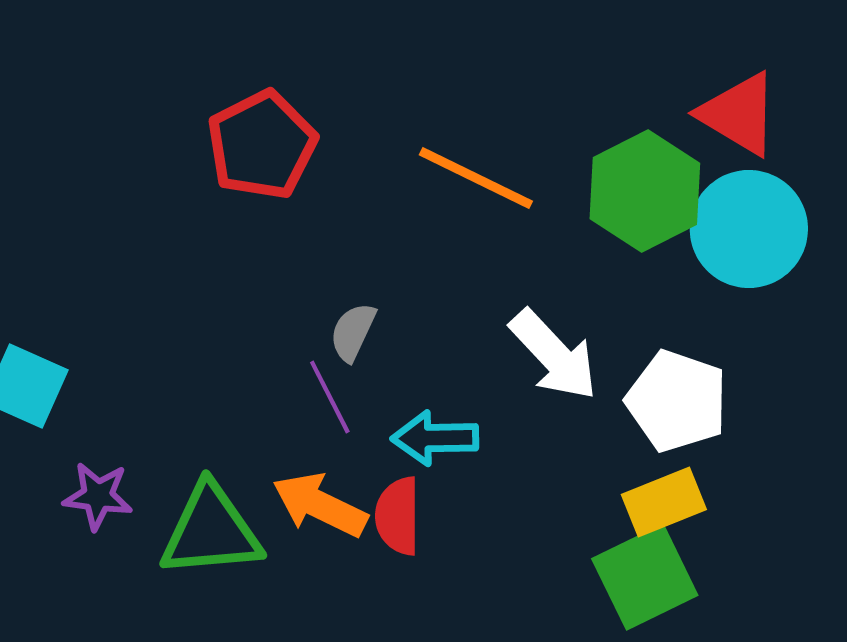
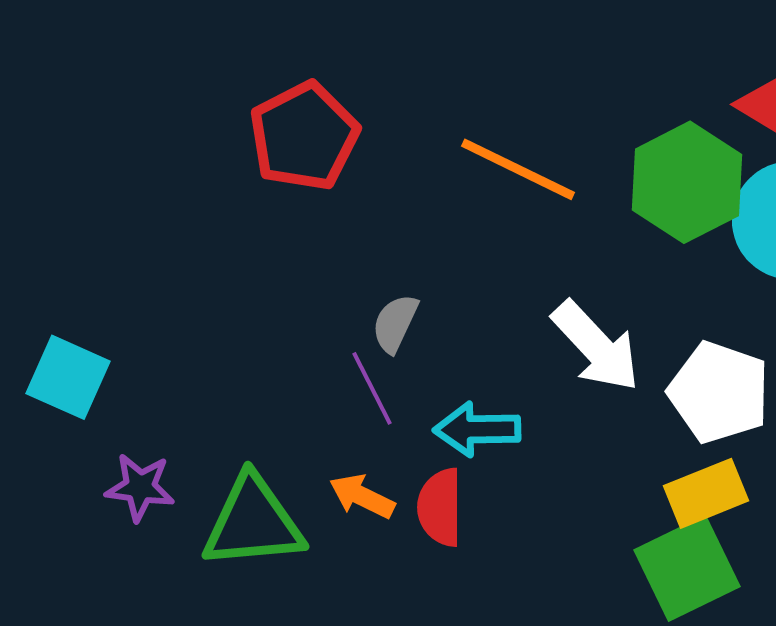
orange arrow: (320, 505) -> (362, 496), size x0.7

